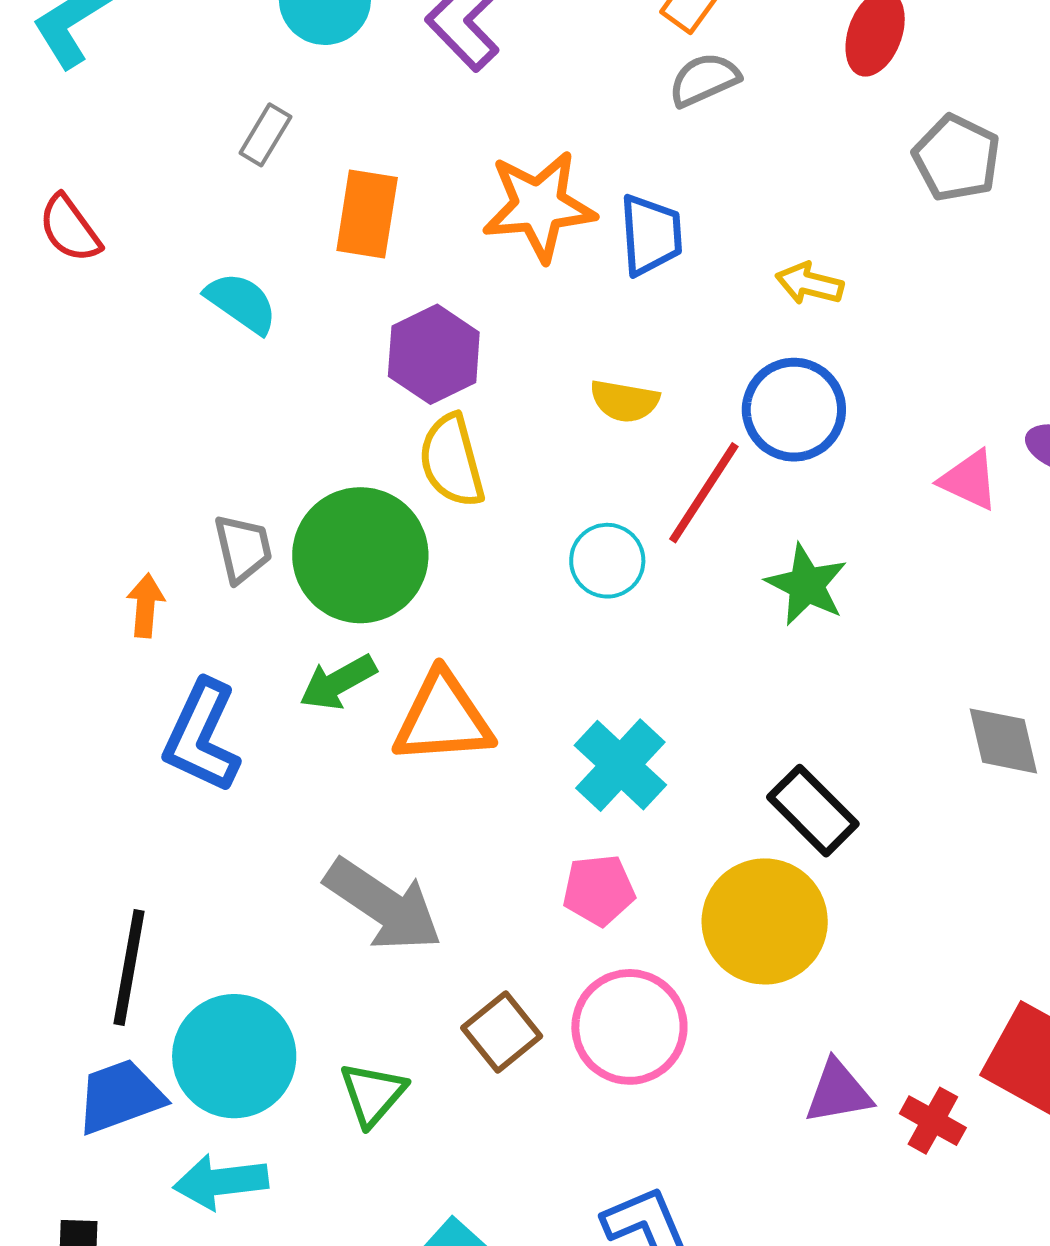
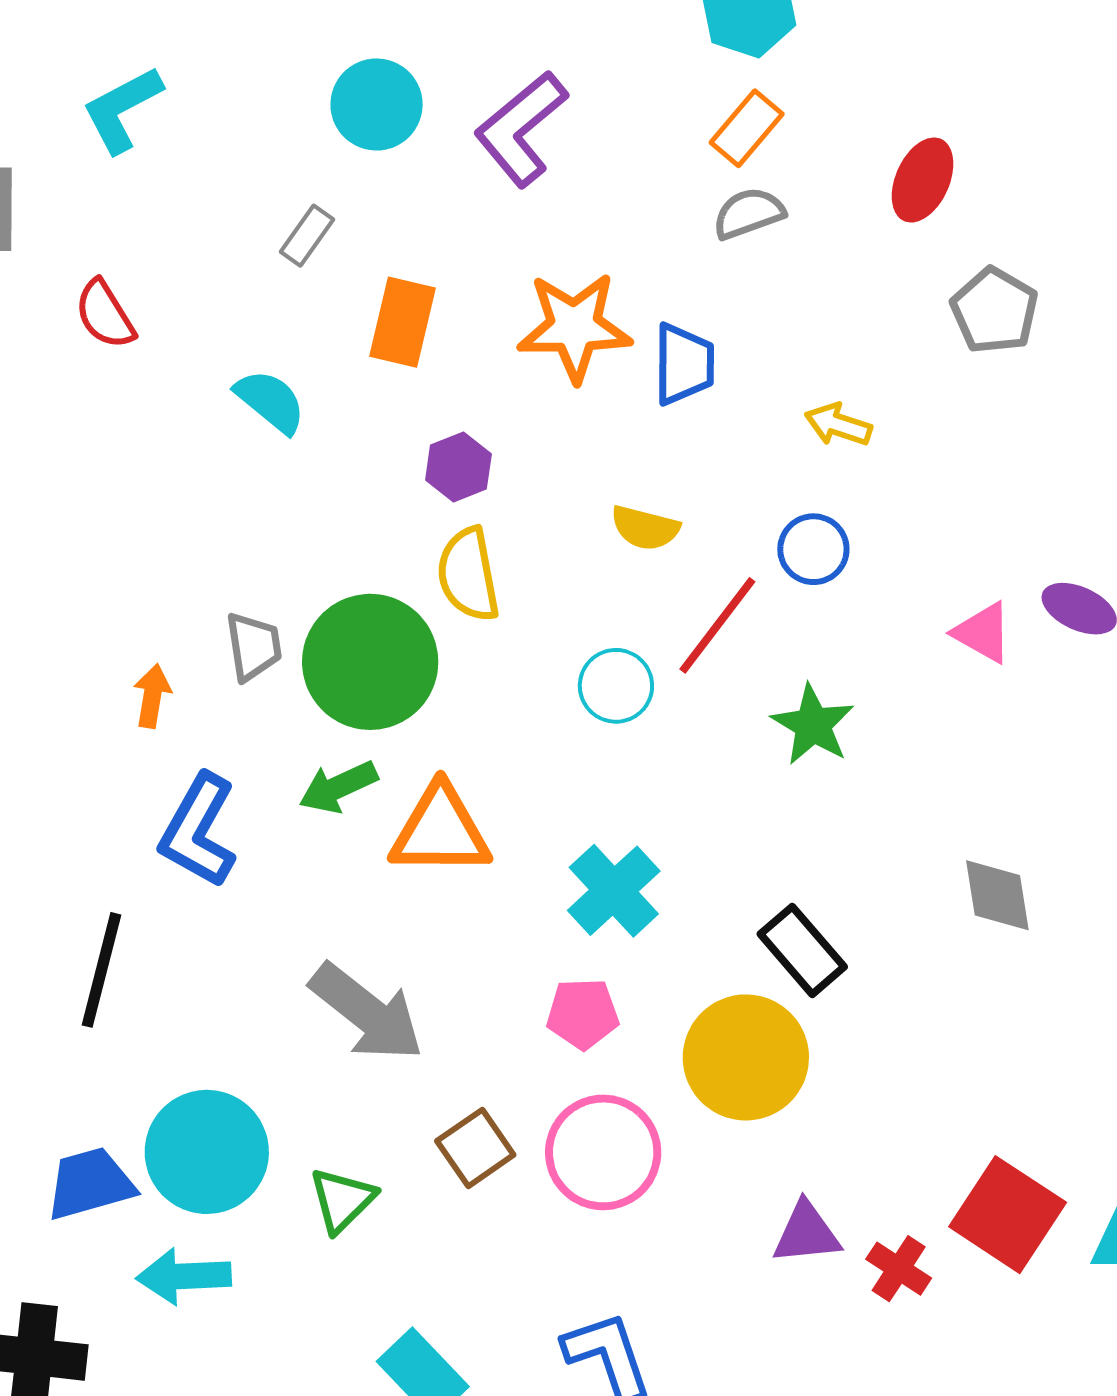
purple hexagon: (434, 354) -> (458, 467), size x0.7
blue circle: (794, 410) -> (813, 549), size x0.7
black line: (129, 967) -> (102, 970), moved

